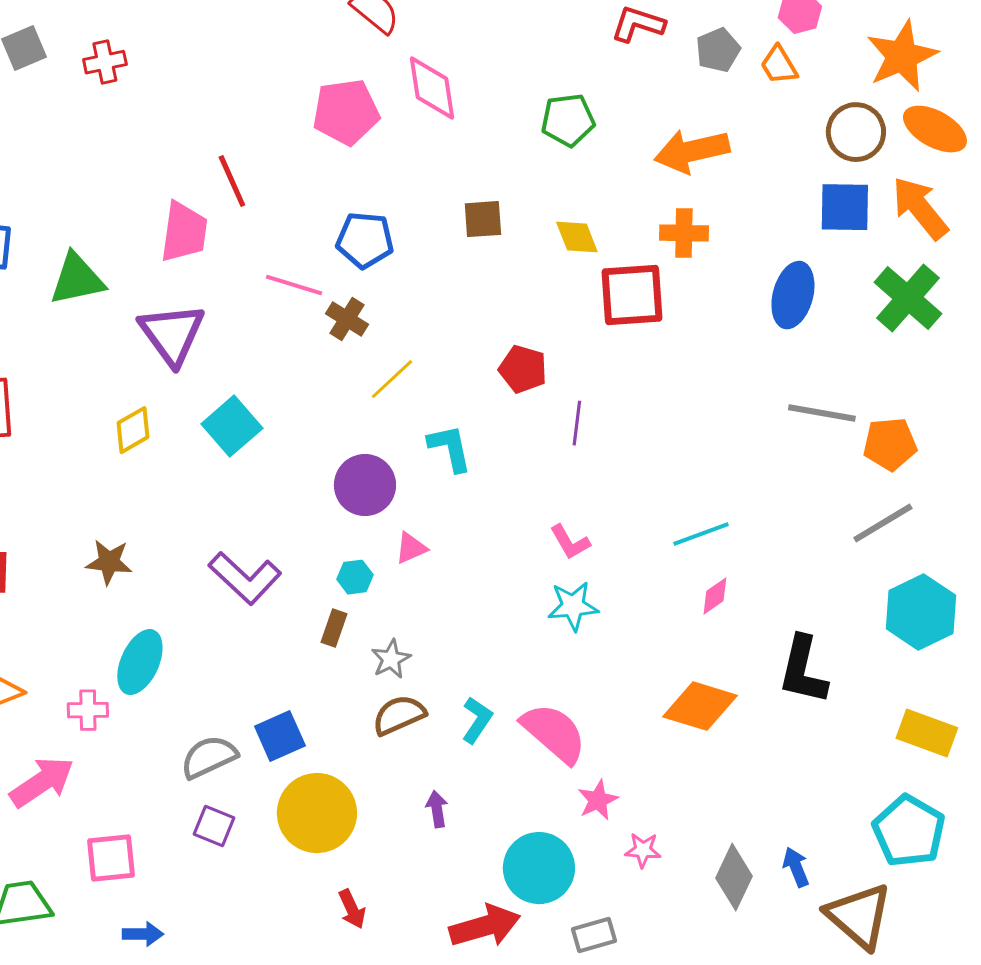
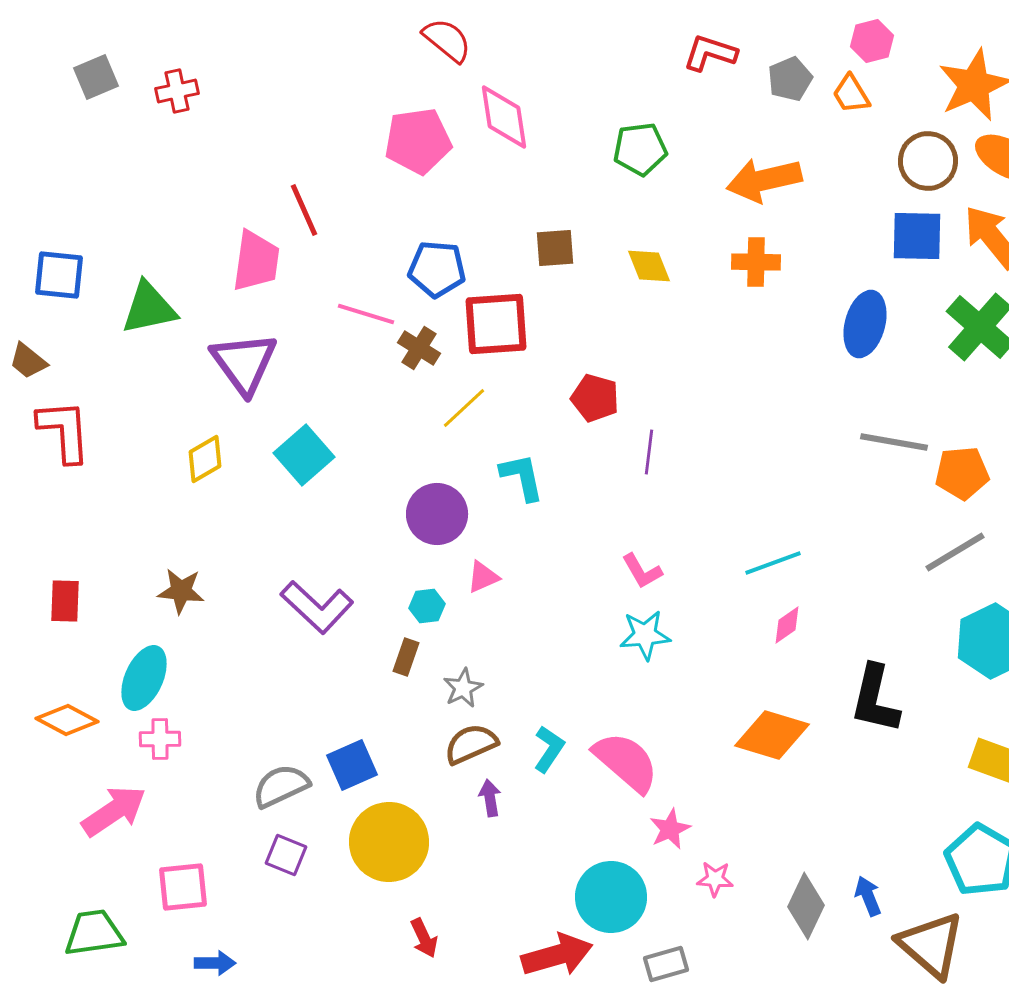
red square: (632, 295) -> (496, 324), moved
cyan ellipse: (140, 662) -> (144, 678), moved
purple arrow: (437, 809) -> (490, 798), moved

